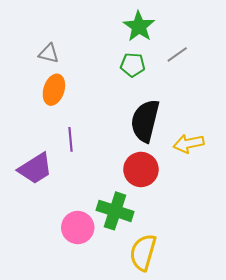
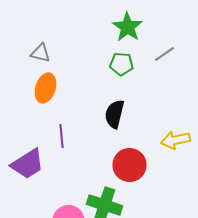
black semicircle: (145, 121) -> (114, 114), moved, size x0.7

